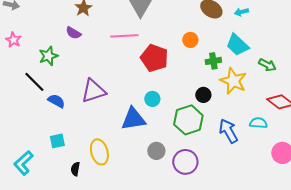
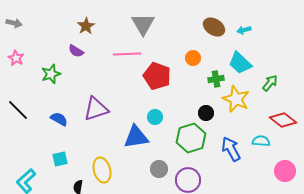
green arrow: (267, 65) -> (270, 83), turned -78
black line: (34, 82) -> (18, 110), moved

